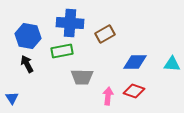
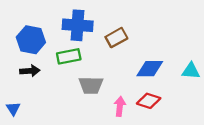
black arrow: (27, 64) -> (30, 71), turned 114

